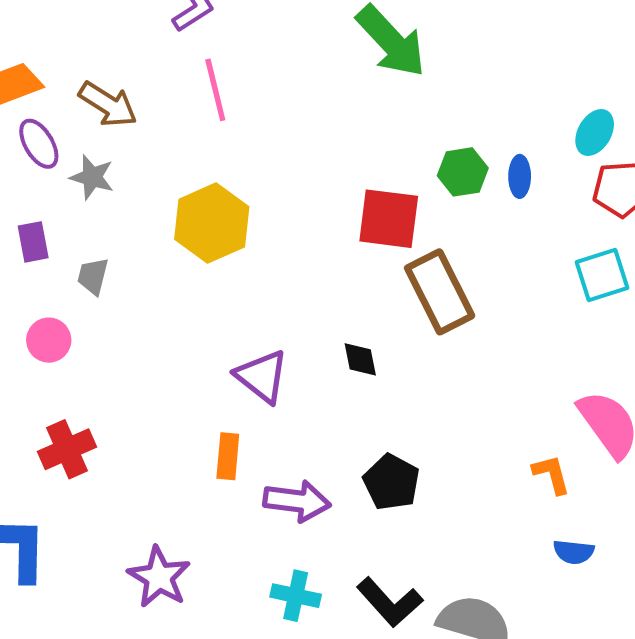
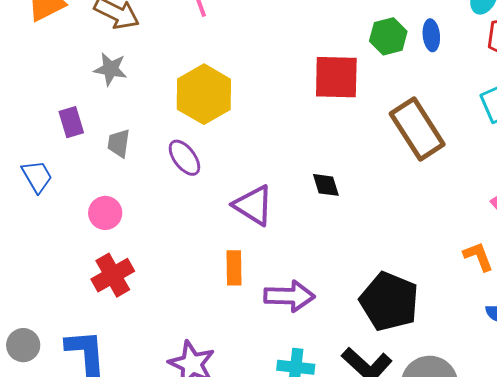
purple ellipse: (39, 144) -> (184, 158), moved
brown rectangle: (440, 292) -> (417, 129), moved
pink circle: (49, 340) -> (105, 213), moved
black pentagon: (391, 482) -> (389, 301), moved, size x1.4

